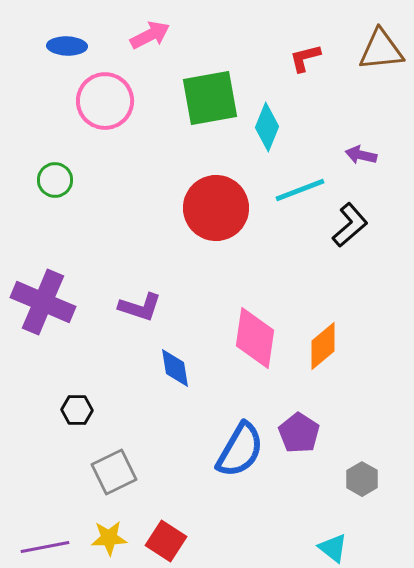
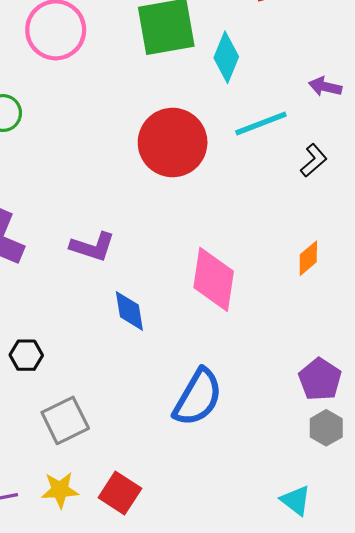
black L-shape: (350, 225) -> (314, 160), size x0.7
orange diamond: (323, 346) -> (308, 258), moved, size x0.7
purple pentagon: (299, 433) -> (320, 379), moved

